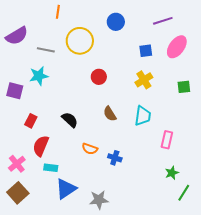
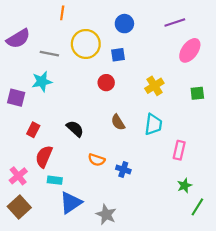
blue square: (146, 51) -> (118, 55), moved
gray star: (99, 200) -> (106, 215), turned 30

